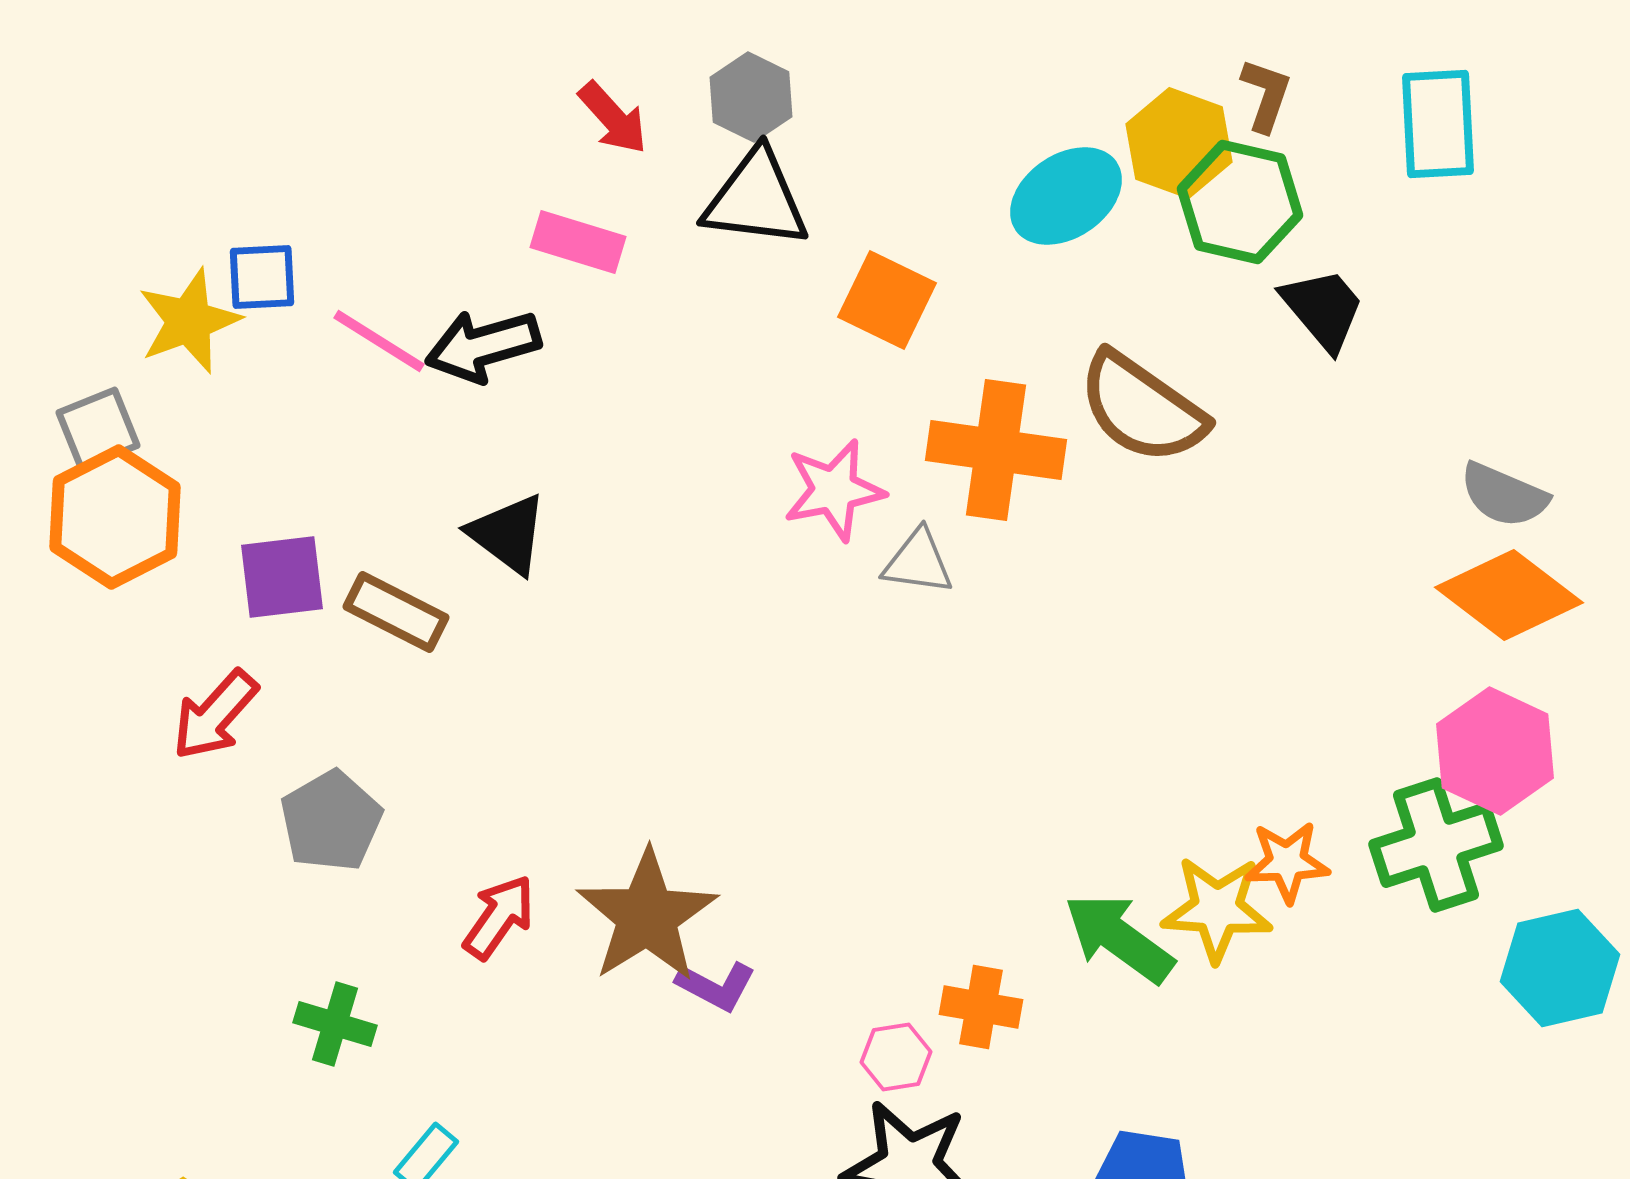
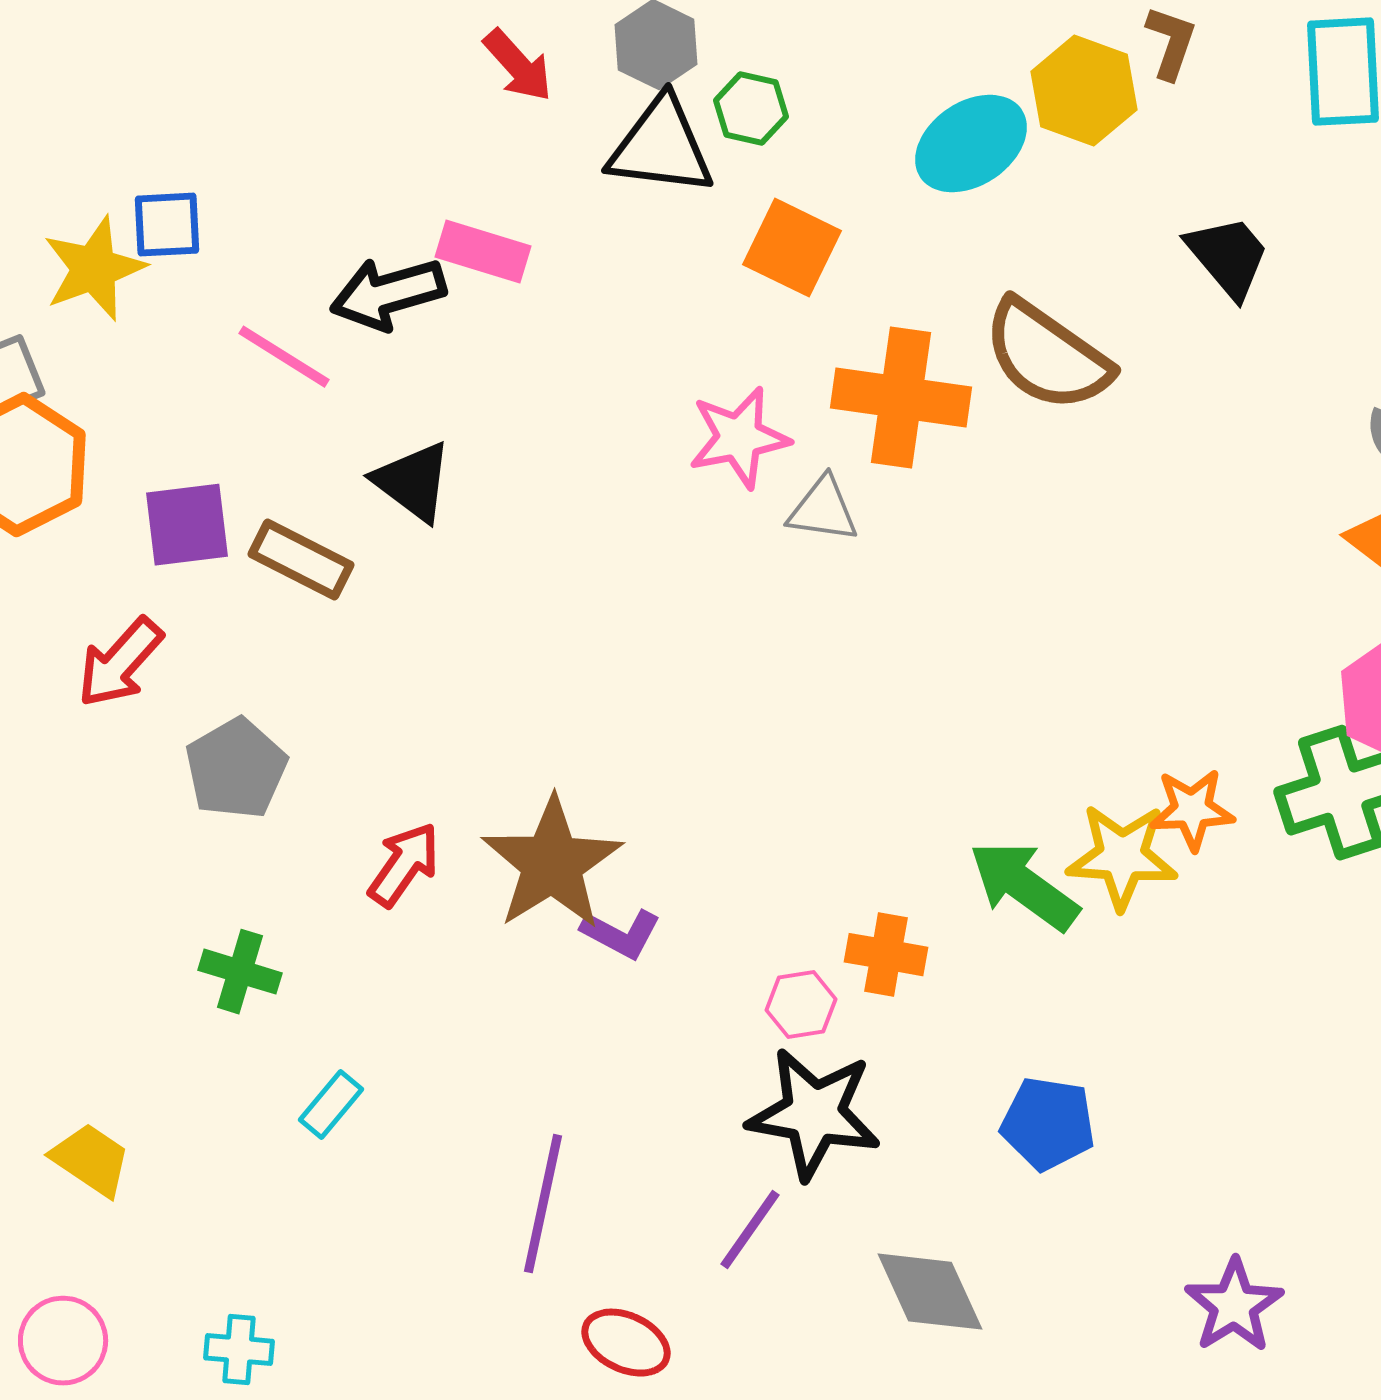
green hexagon: (1240, 202) -> (751, 109), moved, size x0.6
pink rectangle: (578, 242) -> (483, 252), moved
pink line: (379, 341) -> (284, 357), moved

